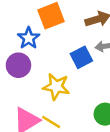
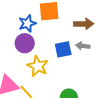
purple circle: (18, 65) -> (25, 43), moved

